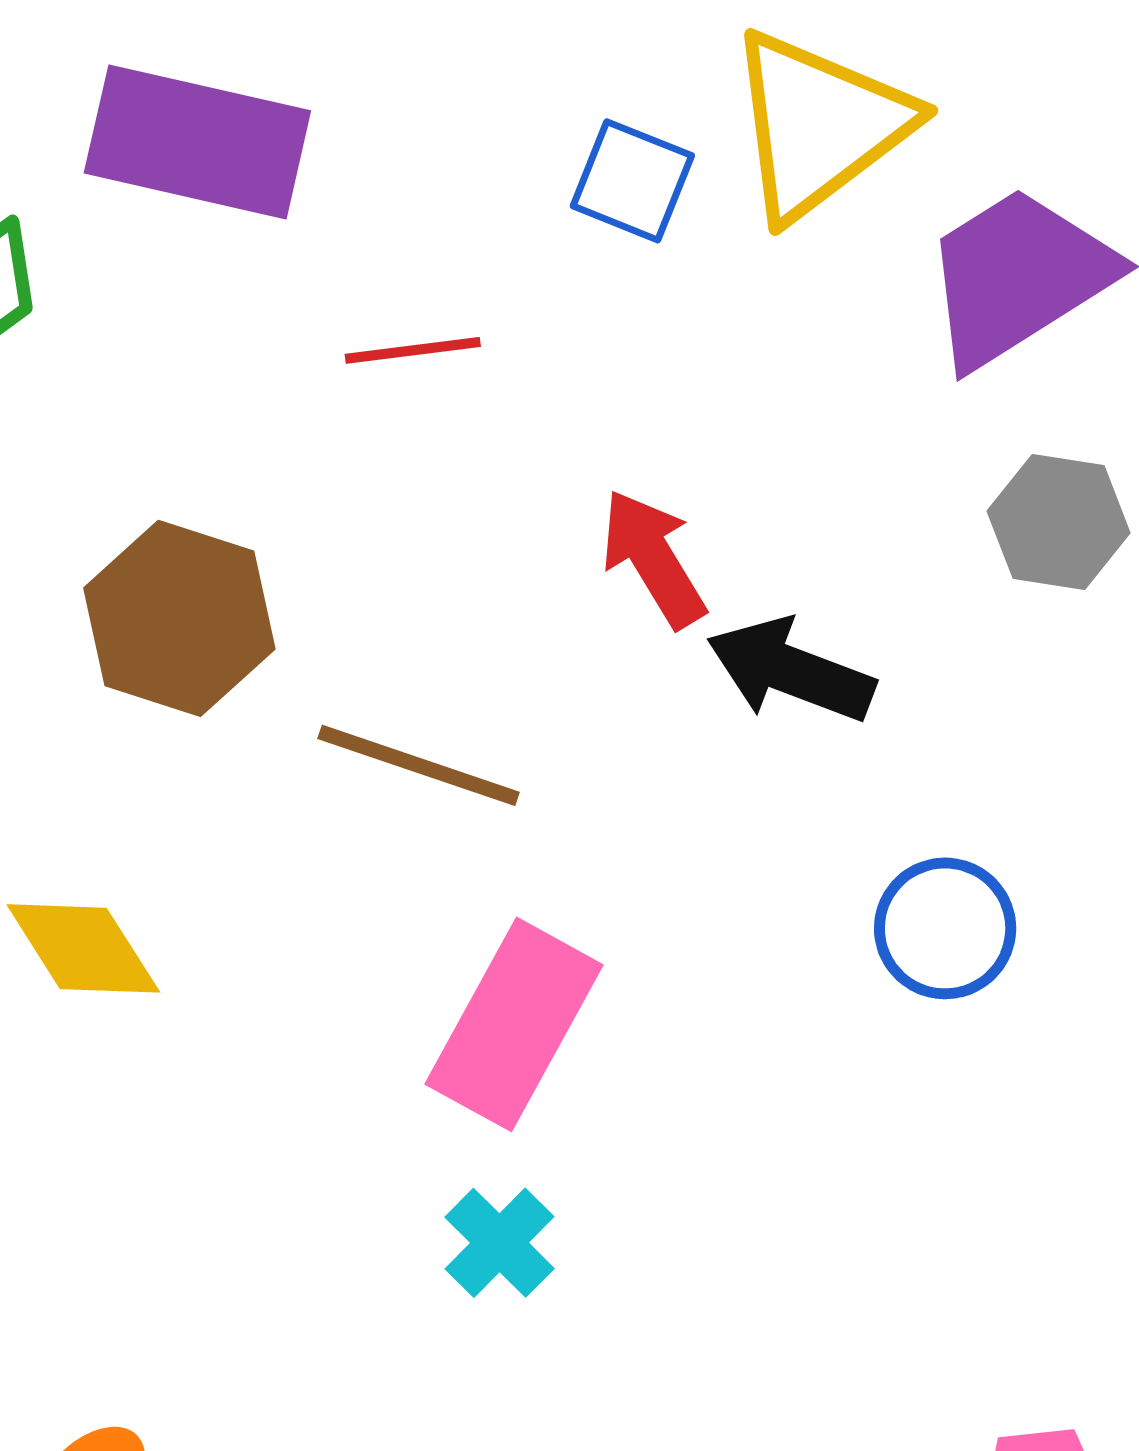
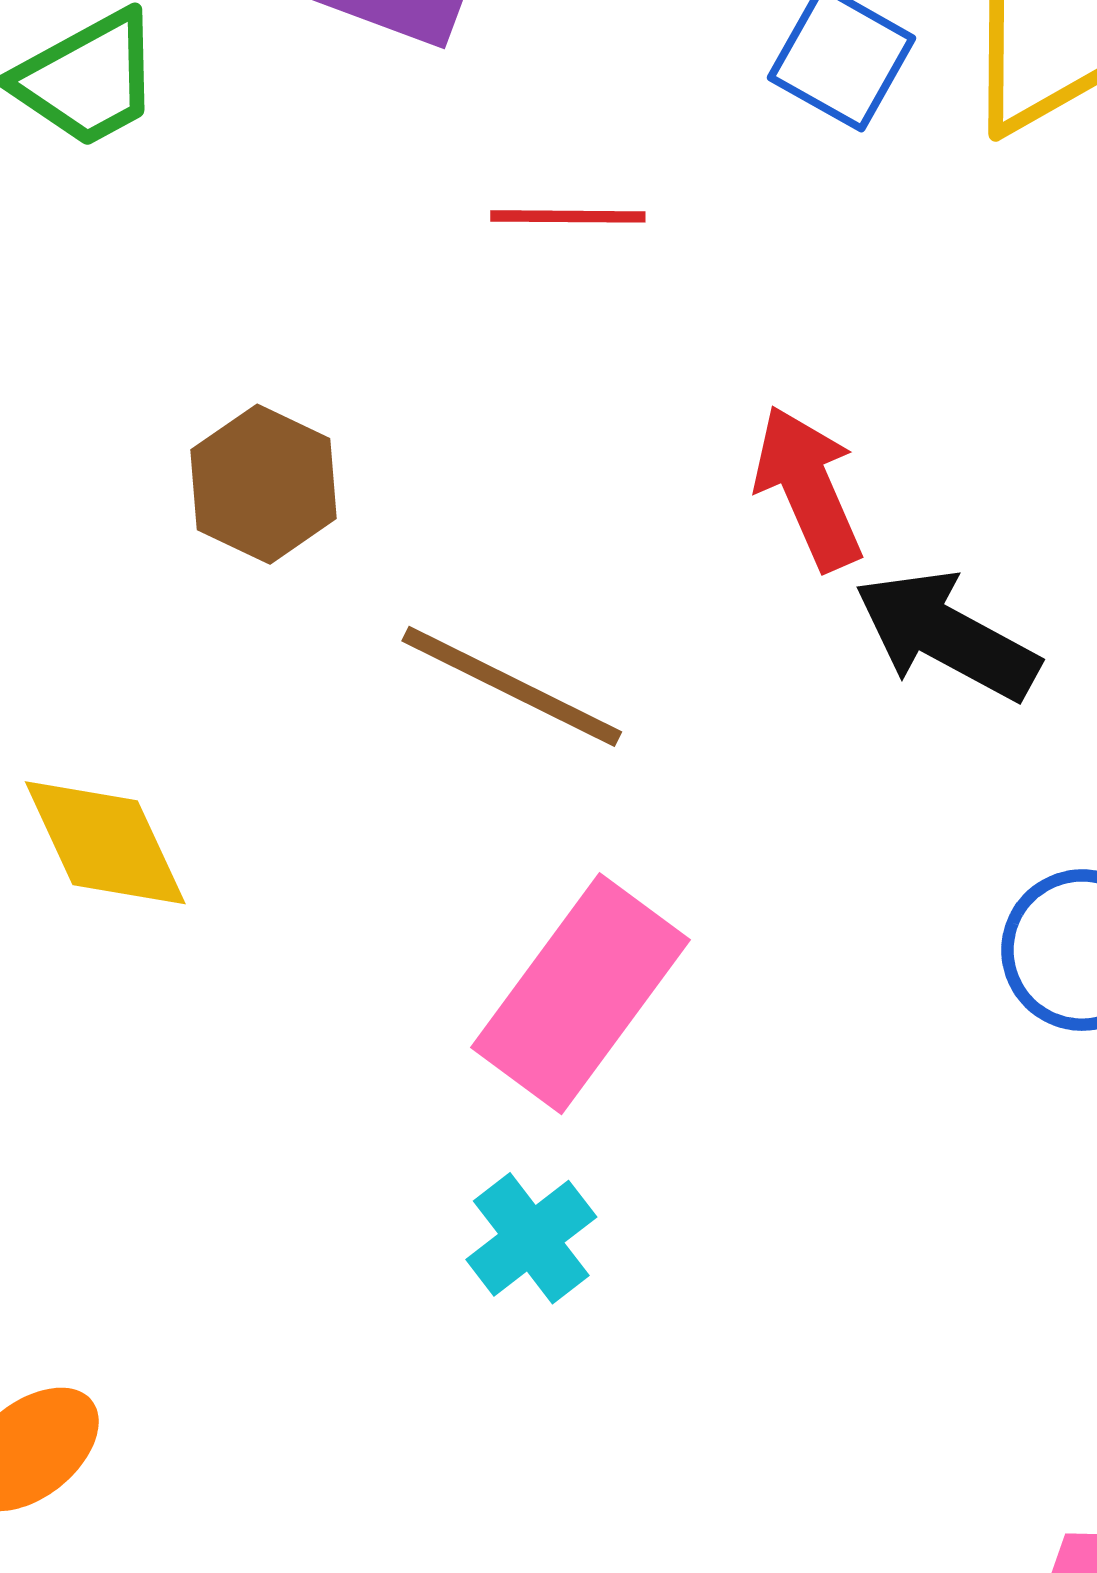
brown hexagon: (179, 618) -> (264, 484), size x0.7

